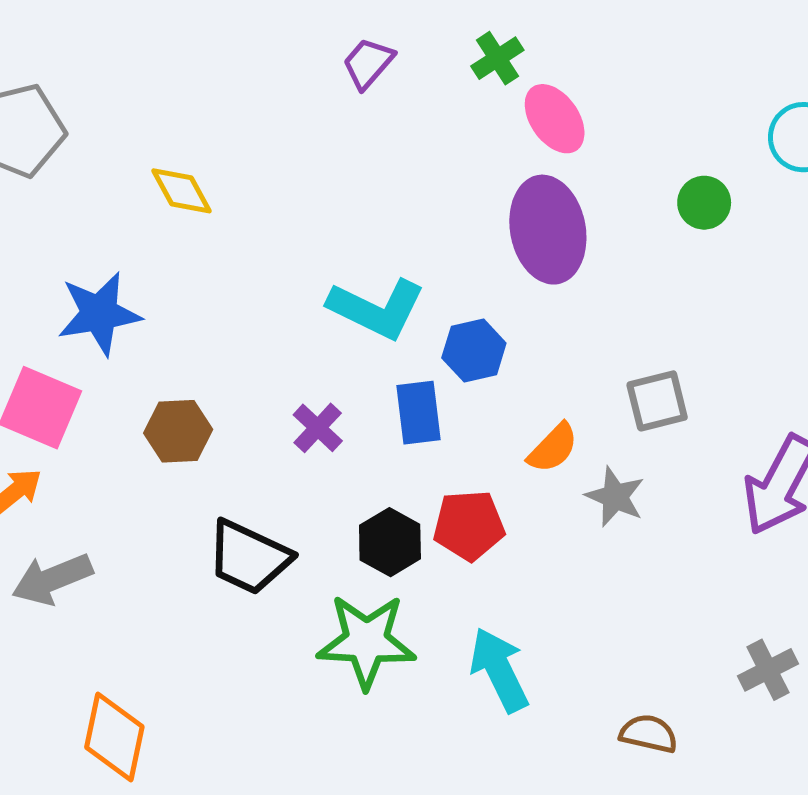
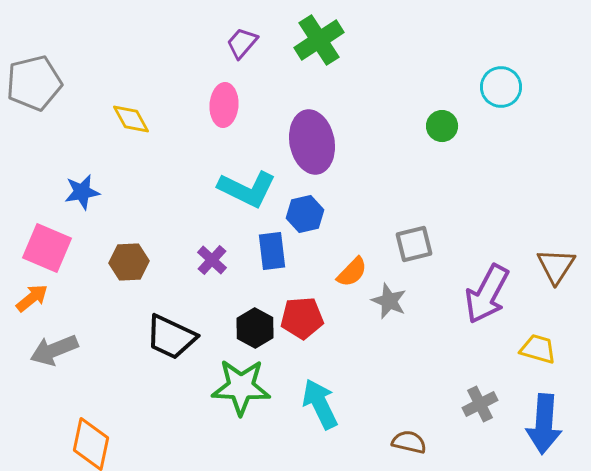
green cross: (497, 58) -> (319, 40), size x1.6
pink ellipse: (555, 119) -> (224, 105), moved, turned 39
purple ellipse: (548, 230) -> (312, 142), moved
blue star: (99, 314) -> (82, 192), size x0.7

